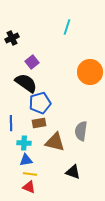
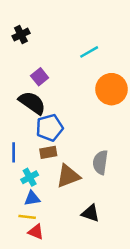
cyan line: (67, 27) -> (89, 52), moved, turned 42
black cross: (12, 38) -> (21, 35), moved
brown triangle: (55, 142) -> (68, 176), turned -35
cyan cross: (24, 143) -> (30, 177), turned -32
yellow line: (30, 174) -> (27, 217), moved

